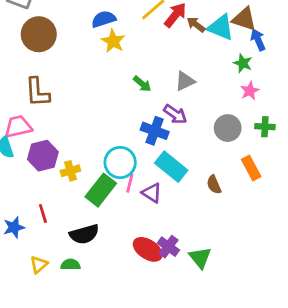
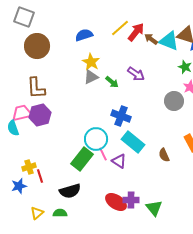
yellow star: (113, 41) -> (91, 62), moved
gray triangle: (185, 81) -> (91, 77), moved
purple arrow: (175, 114) -> (136, 74), moved
gray circle: (228, 128) -> (174, 101), moved
purple hexagon: (43, 156) -> (40, 115), moved
yellow cross: (70, 171) -> (29, 167), moved
pink line: (130, 183) -> (103, 154), turned -40
purple cross: (168, 247) -> (131, 200), turned -35

